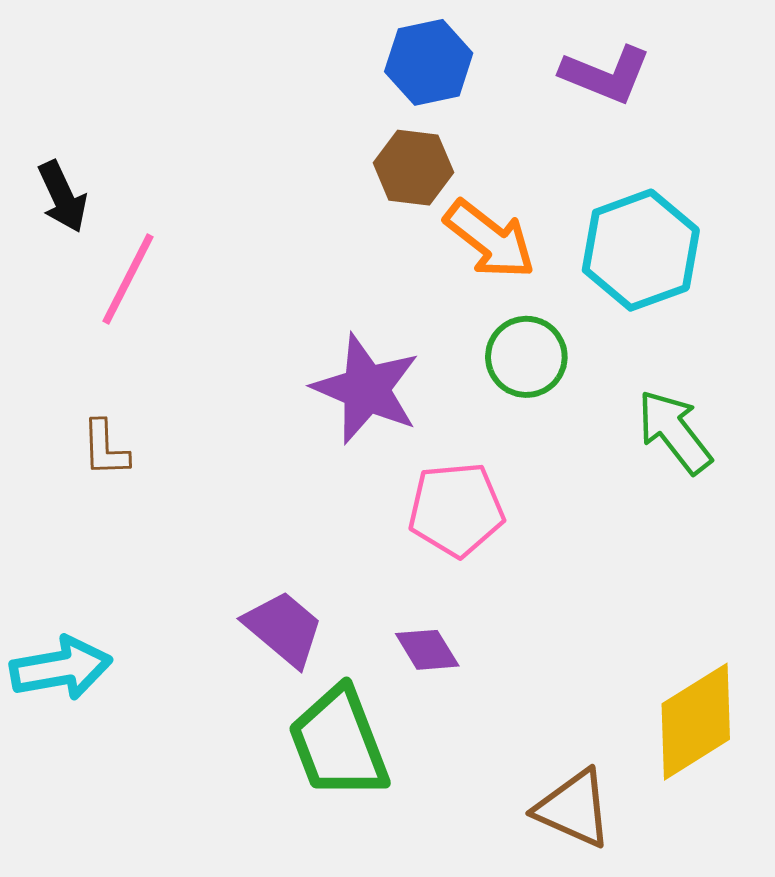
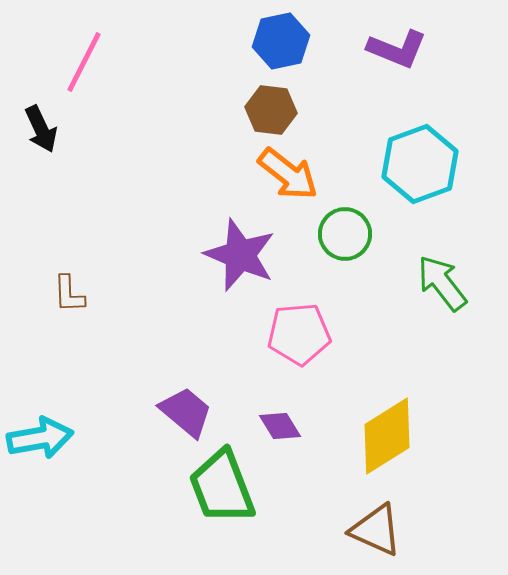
orange arrow: (490, 239) -> (288, 174), moved
pink line: (128, 279) -> (84, 62), moved
yellow diamond: (696, 722) -> (387, 436), moved

